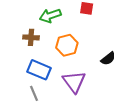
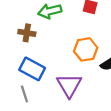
orange hexagon: (67, 45) -> (86, 49), moved

